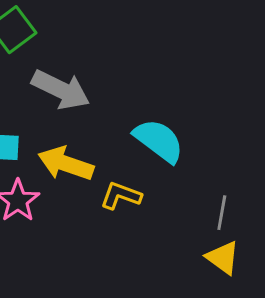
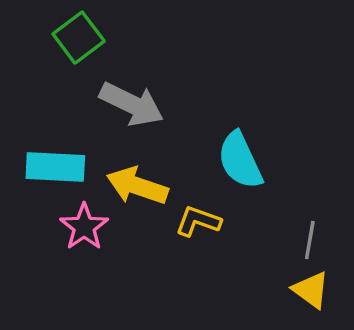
cyan semicircle: (159, 141) -> (240, 160), turned -152

